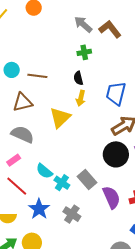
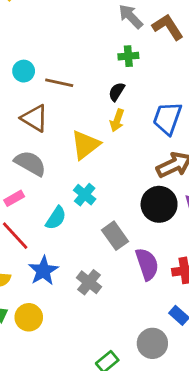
black semicircle: (78, 78) -> (117, 92), turned 40
brown triangle: (23, 102) -> (35, 118), turned 40
cyan semicircle: (44, 171) -> (56, 218), turned -102
cyan cross: (62, 183) -> (85, 195), moved

